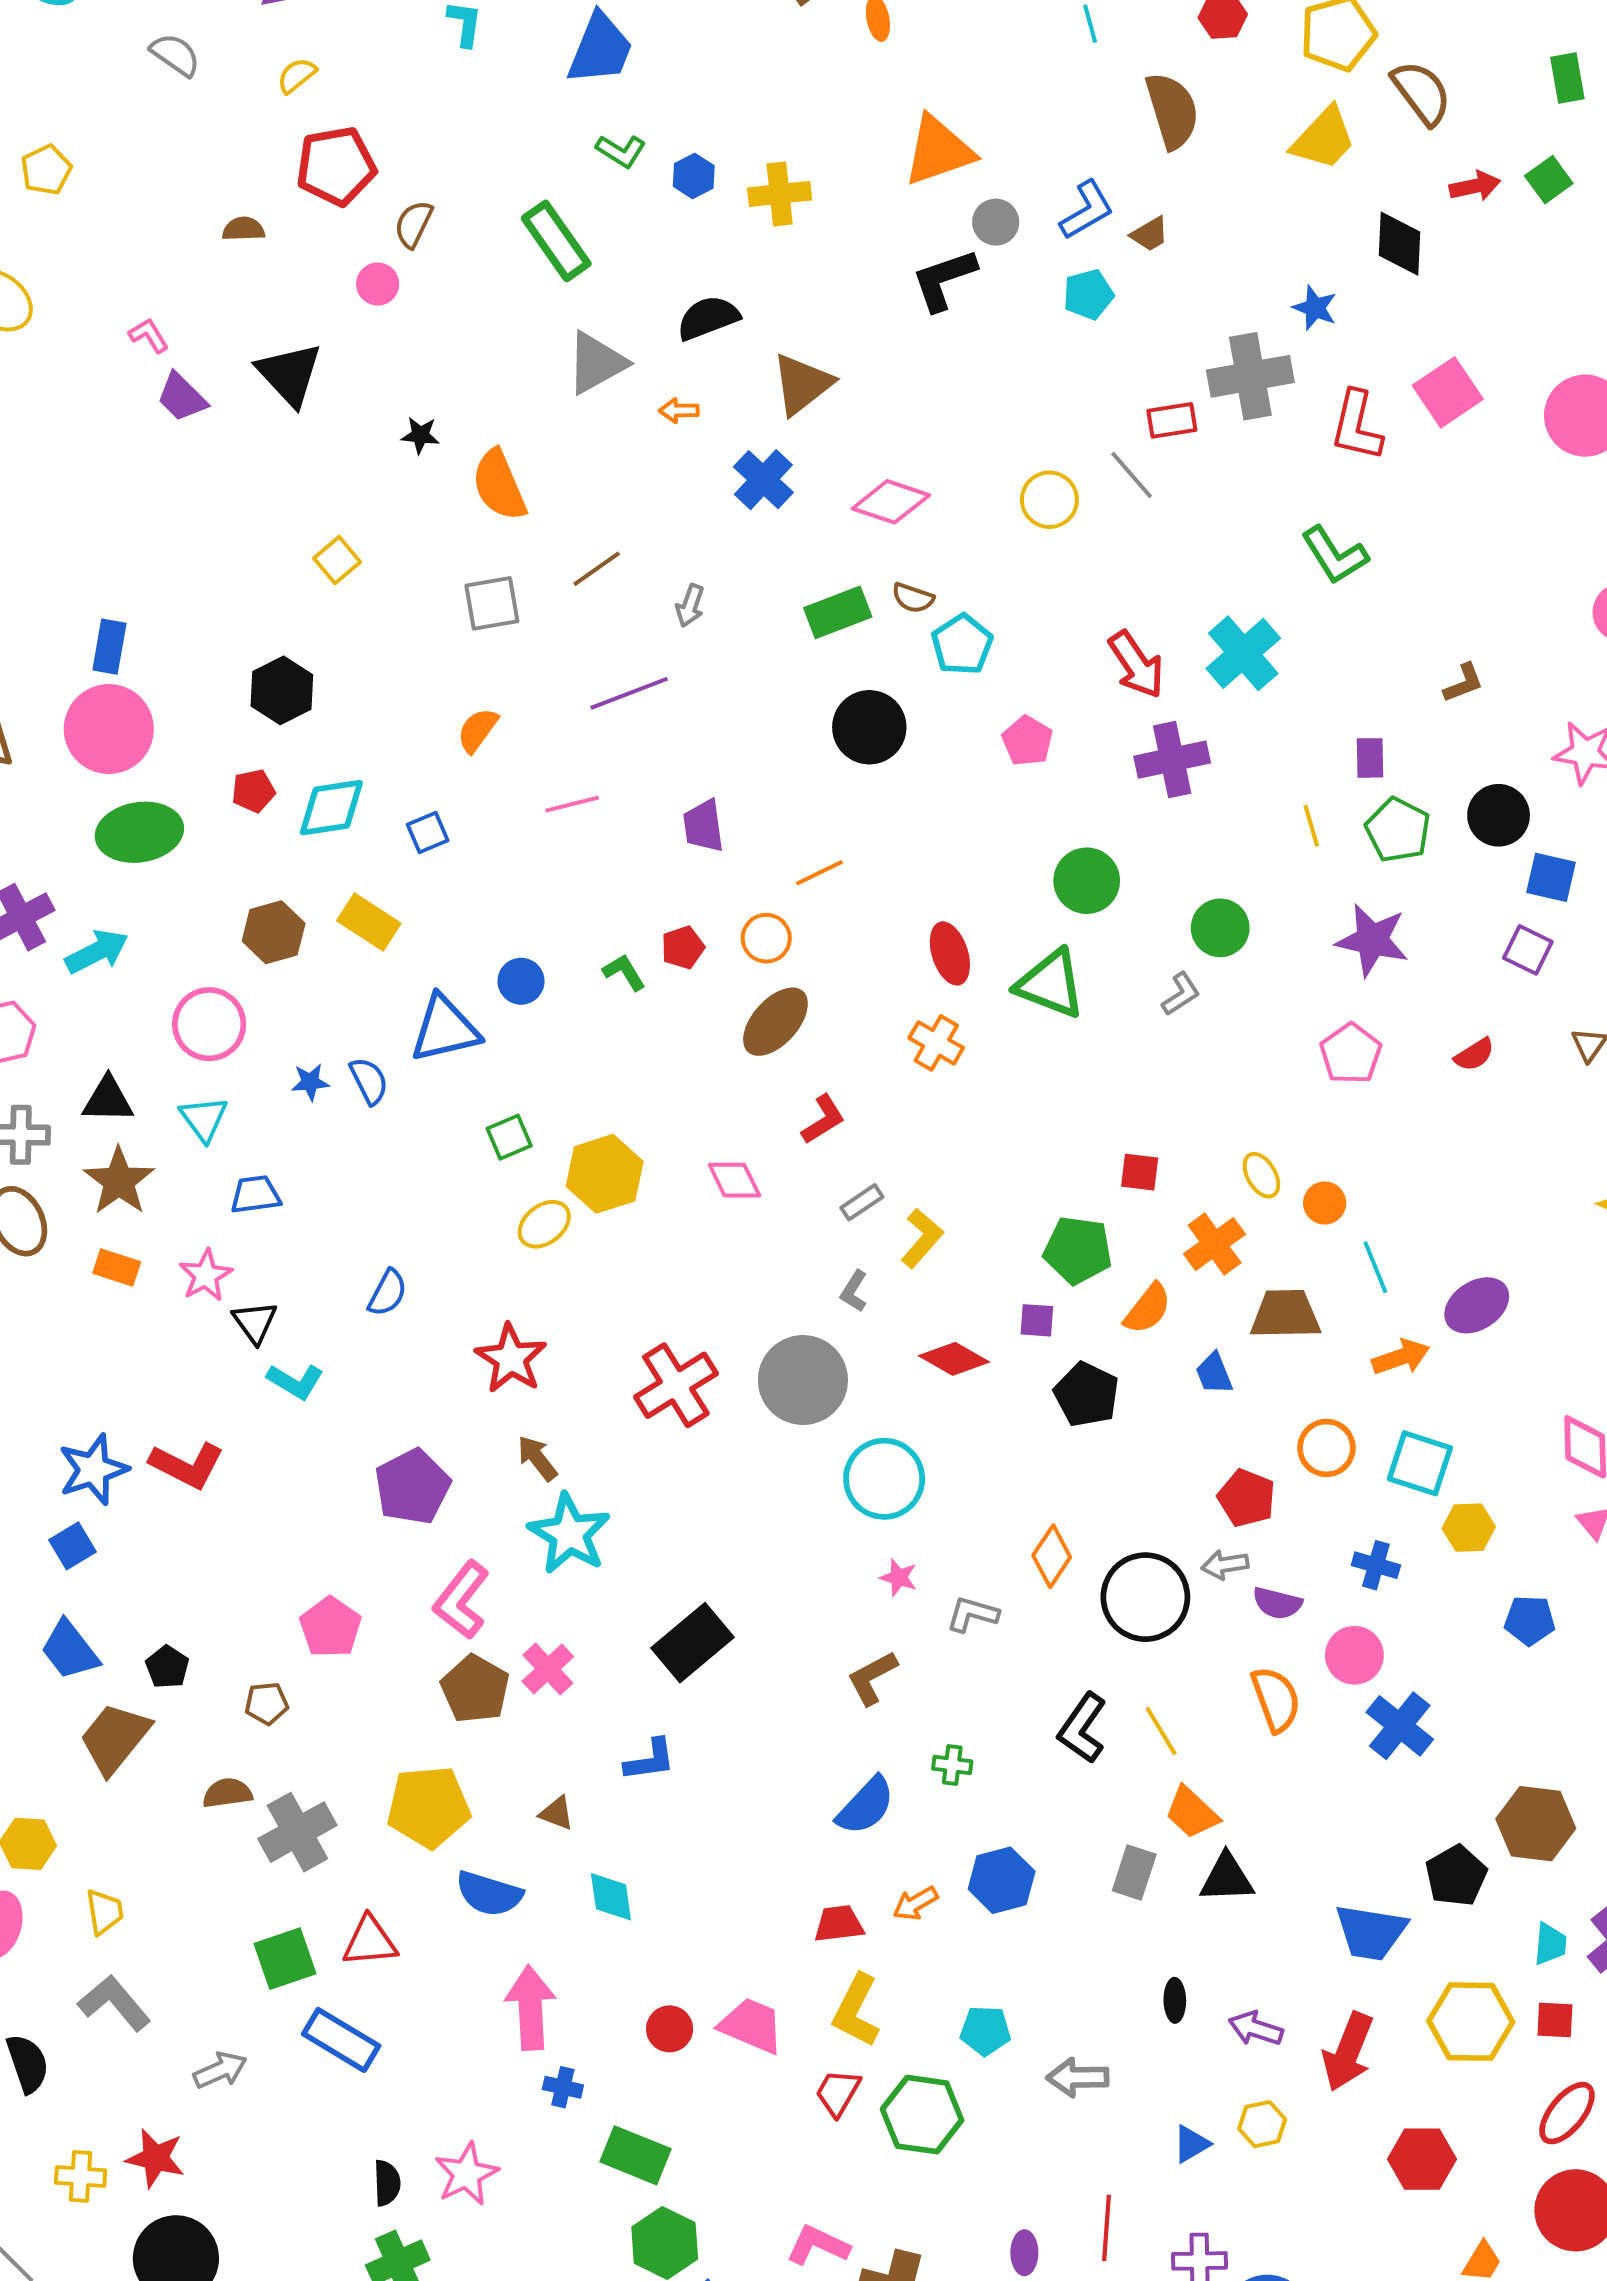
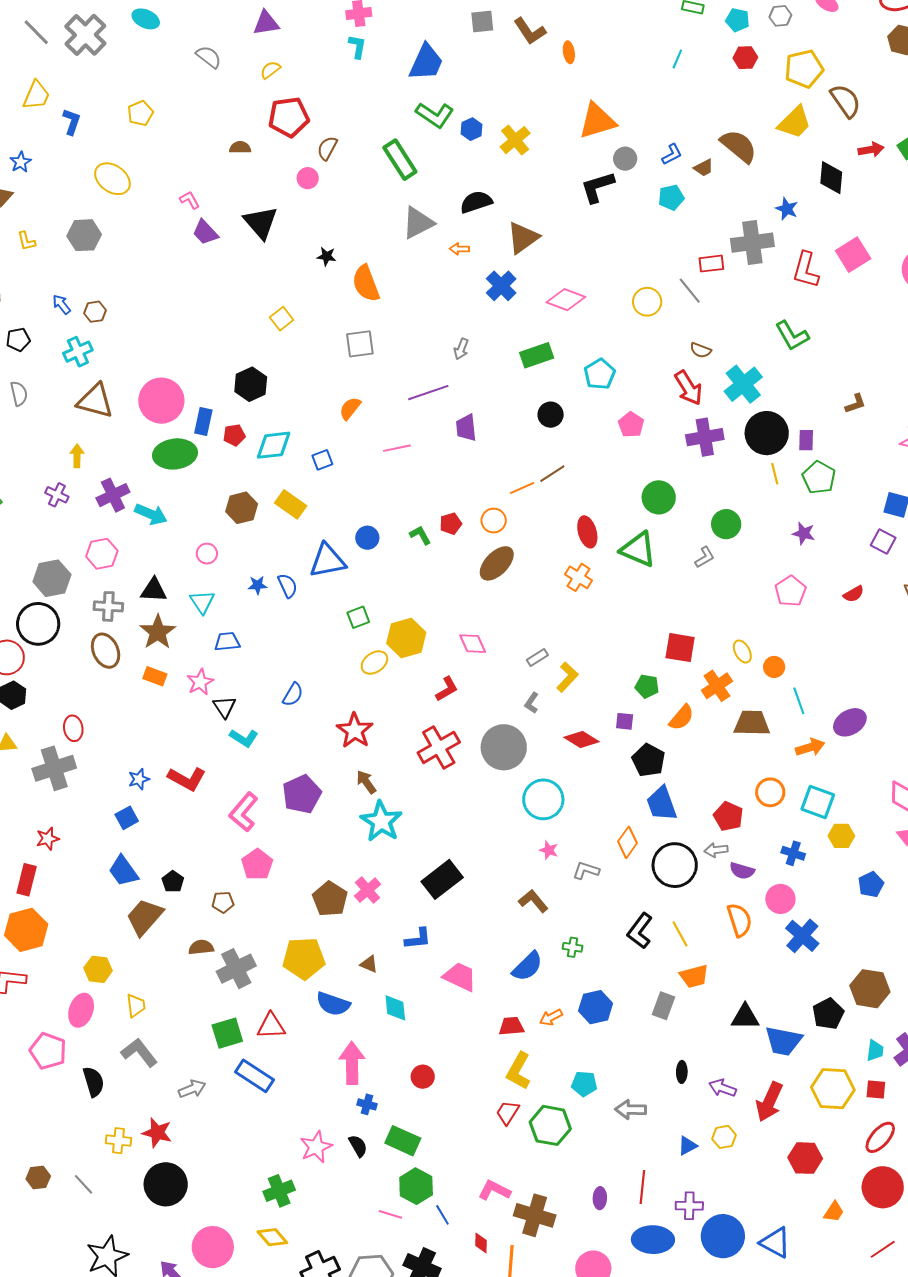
cyan line: (1090, 24) -> (677, 59), turned 36
brown semicircle: (1172, 111) -> (739, 146), moved, turned -36
green L-shape: (621, 151) -> (435, 115), size x1.5
yellow cross: (780, 194) -> (515, 140), turned -36
blue L-shape: (1087, 210) -> (672, 154), size x0.7
brown line: (597, 569) -> (552, 474), moved
brown semicircle: (913, 598) -> (701, 350), moved
blue rectangle: (109, 647) -> (203, 422), moved
black circle: (869, 727) -> (551, 415), size x0.7
black circle: (1499, 815) -> (767, 433), moved, size x1.4
purple trapezoid: (703, 826) -> (466, 428), moved
purple star: (1372, 940) -> (804, 533), size x0.6
cyan arrow: (97, 952) -> (151, 514), turned 48
pink circle: (209, 1024) -> (207, 554), size x0.6
red L-shape: (823, 1119) -> (447, 689), moved
red square: (1140, 1172) -> (680, 648), size x1.5
green pentagon: (1078, 1250) -> (647, 686), size x0.7
blue trapezoid: (1214, 1373) -> (662, 804), moved, size x1.6
blue star: (93, 1470) -> (139, 779), size x0.6
pink L-shape: (461, 1600) -> (244, 812), moved
blue pentagon: (1530, 1620) -> (871, 885), turned -30
brown L-shape: (872, 1678) -> (533, 901), turned 76
orange trapezoid: (1192, 1813) -> (694, 976), turned -60
black triangle: (1227, 1878) -> (745, 1017), moved
pink trapezoid: (752, 2026) -> (460, 977), moved
black semicircle: (387, 2183) -> (358, 1146), moved, turned -30

